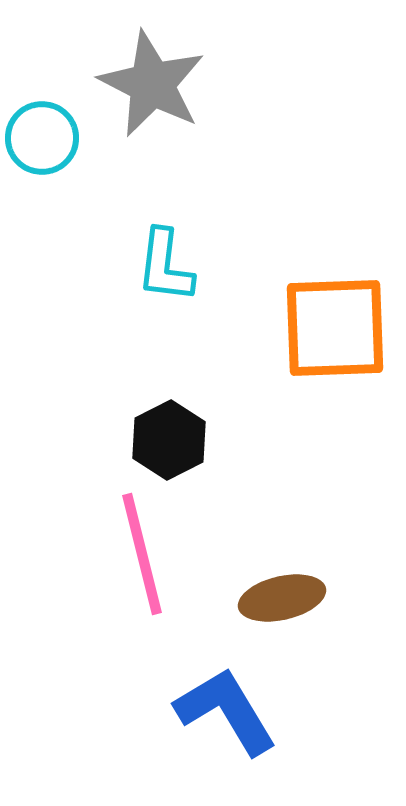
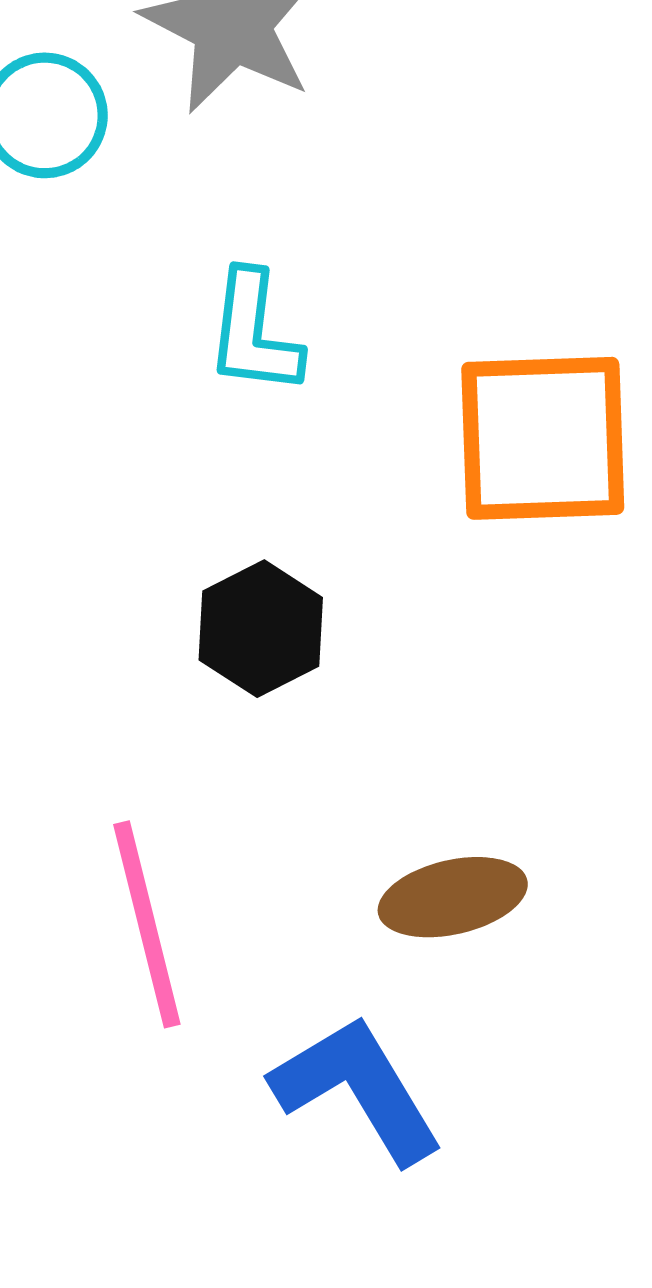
pink line: (142, 554) -> (147, 924), moved

